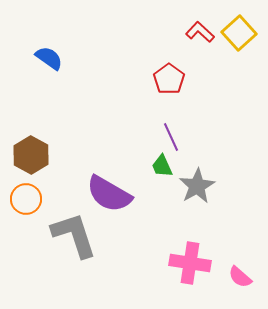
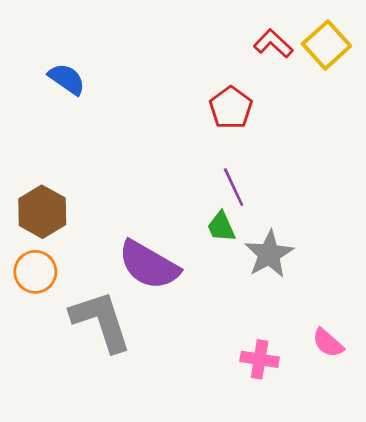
pink cross: (190, 263) -> (260, 359), size x0.7
pink semicircle: (240, 277) -> (328, 343), moved

